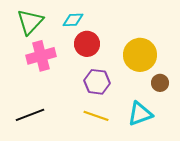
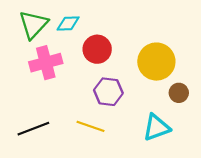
cyan diamond: (73, 20) -> (68, 23), moved
yellow line: (96, 116) -> (90, 126), moved

